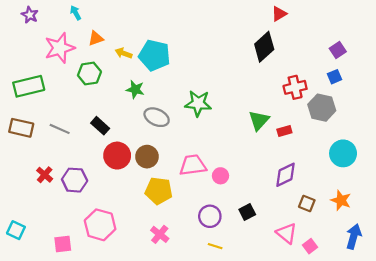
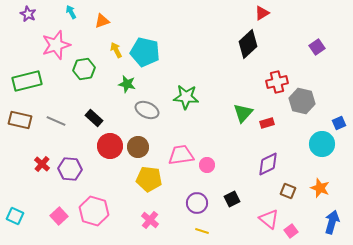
orange triangle: (96, 38) -> (102, 21), moved
yellow arrow: (124, 53) -> (116, 50), turned 42
blue square: (335, 77) -> (339, 123), moved
pink square: (63, 244) -> (59, 216), moved, turned -36

